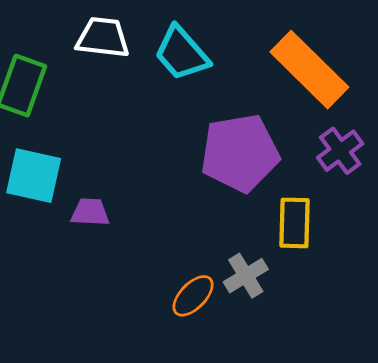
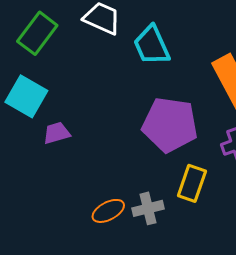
purple trapezoid: (90, 212) -> (57, 133), turned -36

